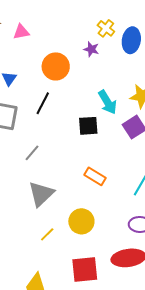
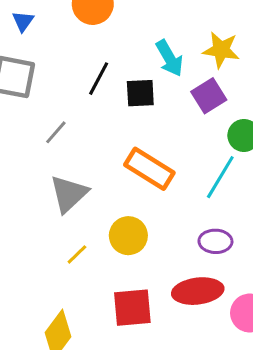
black line: (43, 103) -> (99, 79), moved
orange rectangle: (95, 176) -> (149, 169), size x1.5

